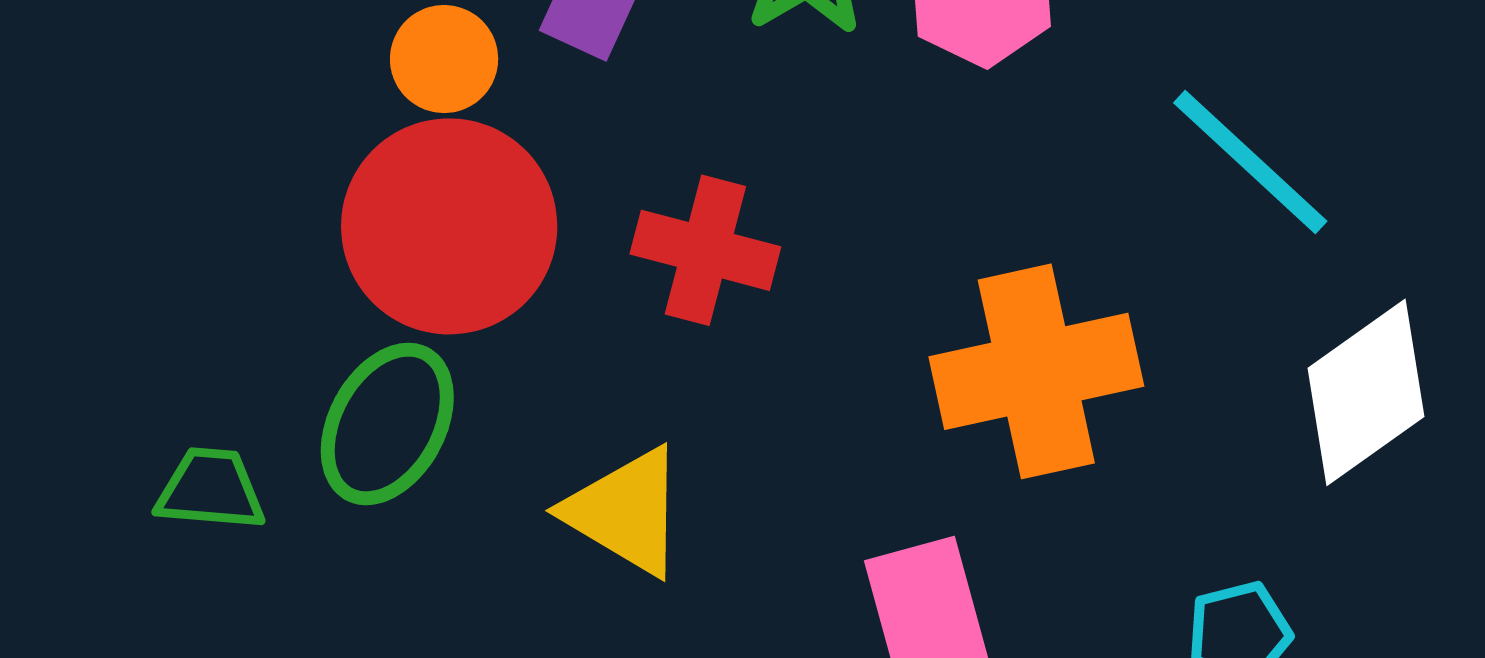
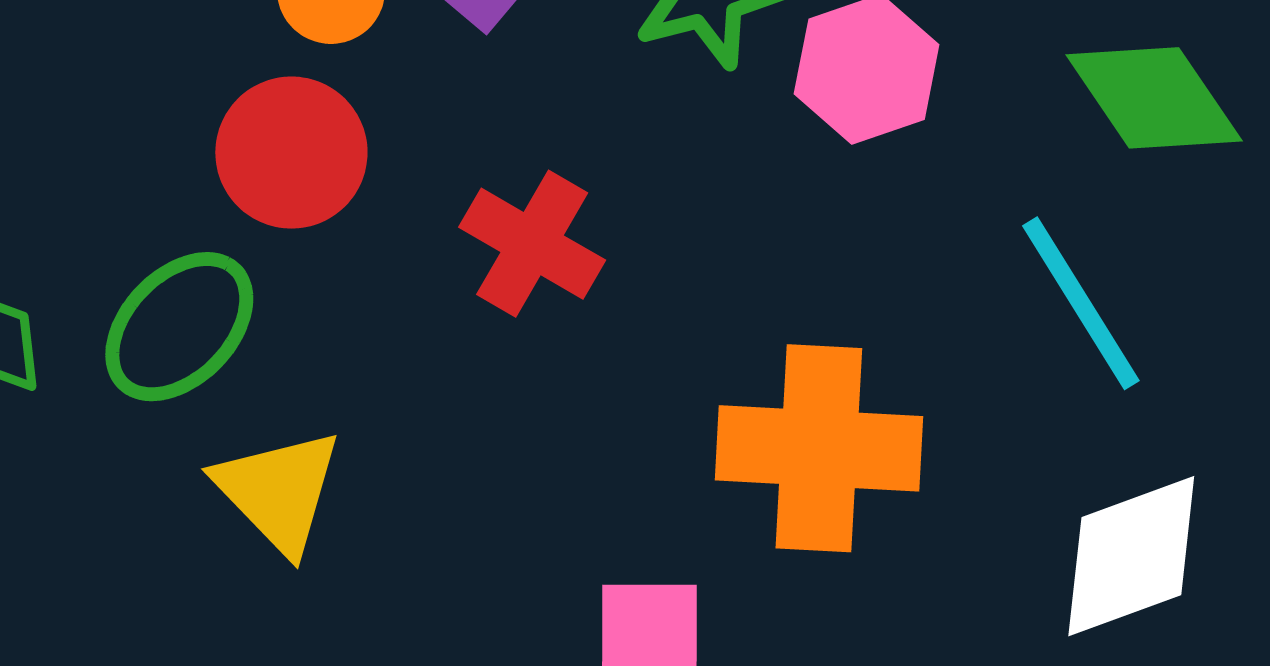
red circle: (449, 226) -> (291, 153), size x0.7
yellow triangle: (626, 512) -> (278, 491), moved

